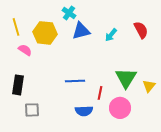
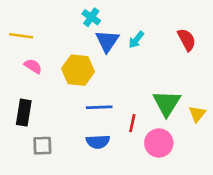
yellow line: (16, 27) -> (21, 36), turned -66
blue triangle: (81, 31) -> (107, 41), turned -42
yellow hexagon: (45, 33) -> (78, 70), moved
cyan arrow: (111, 35) -> (136, 40), moved
blue semicircle: (84, 111) -> (98, 142), moved

